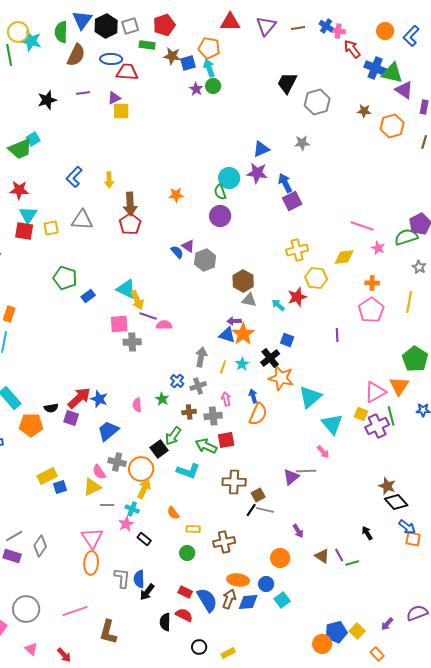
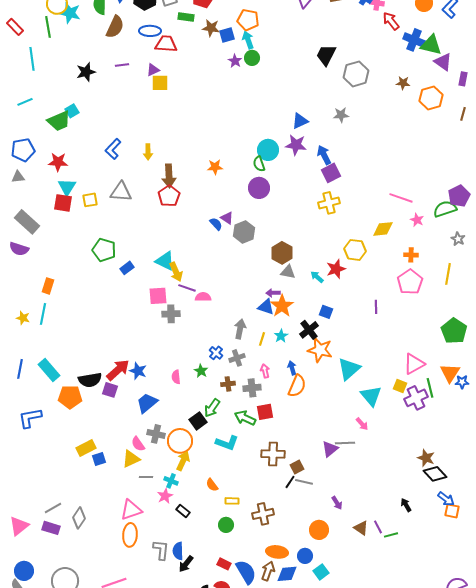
yellow cross: (297, 250) -> (329, 203), moved
orange triangle: (399, 386) -> (450, 373), moved
black semicircle: (51, 408) -> (90, 380), size x1.6
pink triangle: (92, 538) -> (131, 510), turned 45

